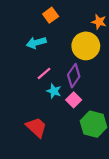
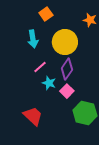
cyan arrow: (36, 43) -> (33, 39), turned -84
yellow circle: (86, 46) -> (65, 42), moved

